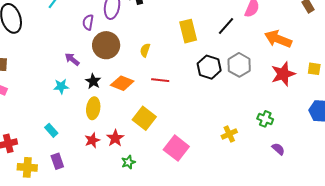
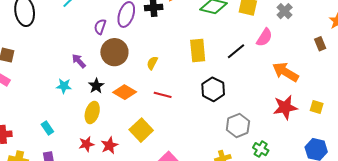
gray hexagon: (239, 65) -> (238, 125), moved

